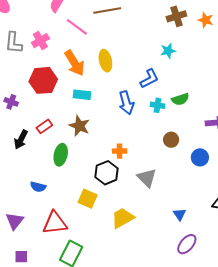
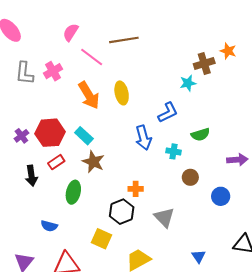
brown cross: (176, 16) -> (204, 63), moved
red hexagon: (43, 80) -> (50, 133), moved
cyan rectangle: (82, 95) -> (84, 136), moved, turned 36
purple cross: (11, 102) -> (21, 136), turned 32
cyan cross: (158, 105) -> (173, 151), moved
black arrow: (21, 140) -> (31, 176), turned -36

